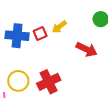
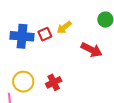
red cross: (49, 82) -> (54, 82), size x0.7

